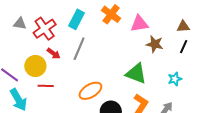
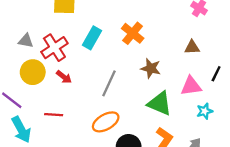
pink triangle: (139, 24) -> (191, 86), moved
brown triangle: (183, 26) -> (192, 47), moved
brown star: (155, 44) -> (151, 68), moved
gray line: (79, 49) -> (109, 83), moved
yellow circle: (35, 66) -> (33, 72), moved

